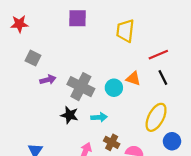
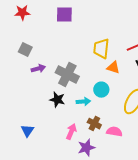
red star: (19, 24) -> (22, 13), moved
yellow trapezoid: (125, 31) -> (101, 49), moved
cyan circle: (114, 88) -> (101, 90), moved

